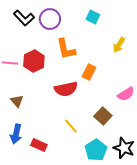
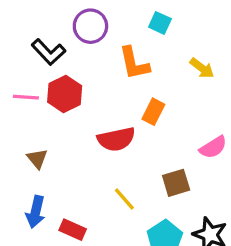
black L-shape: (24, 18) -> (48, 52), moved
yellow arrow: (119, 45) -> (202, 68), turned -84
orange L-shape: (66, 49) -> (134, 63), moved
brown square: (103, 116) -> (176, 183), turned 30

